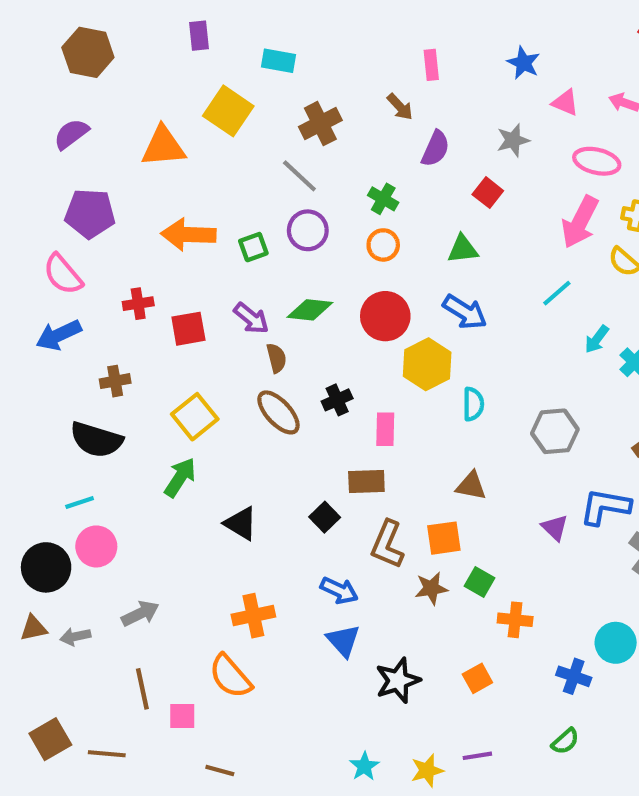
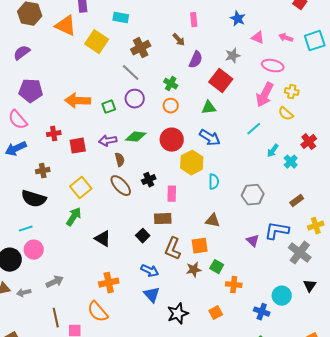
orange triangle: (163, 147) -> (66, 26), moved, turned 30
red square: (488, 193) -> (221, 81), size x1.6
purple arrow: (251, 318) -> (108, 141), turned 132

